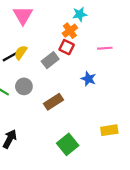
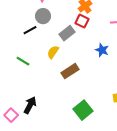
yellow semicircle: (21, 53) -> (53, 52), moved
gray circle: (24, 86) -> (43, 16), moved

